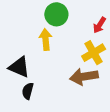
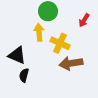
yellow cross: (94, 53) -> (60, 43), moved, turned -36

